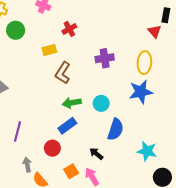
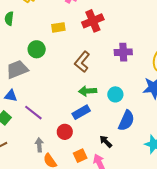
red cross: (69, 29) -> (93, 21), size x1.5
green circle: (16, 30) -> (37, 49), moved
yellow rectangle: (49, 50) -> (58, 27), moved
purple line: (17, 131) -> (33, 113), turned -72

